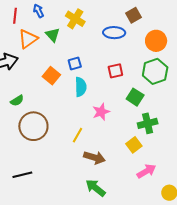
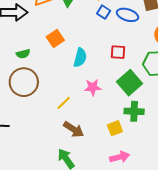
blue square: (75, 64) -> (104, 12), moved, turned 32
green square: (135, 97) -> (129, 83), size x1.4
green semicircle: (17, 101) -> (23, 54), moved

